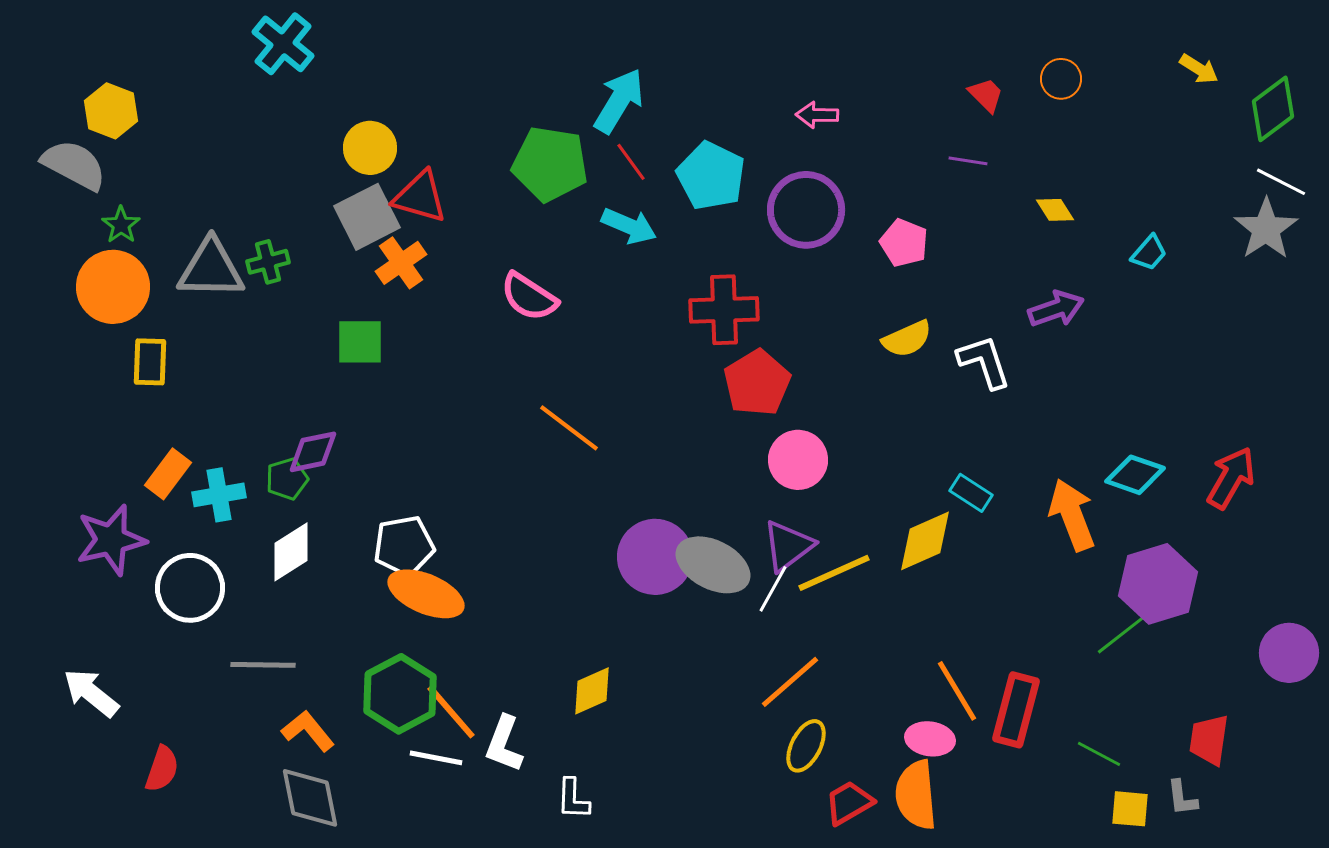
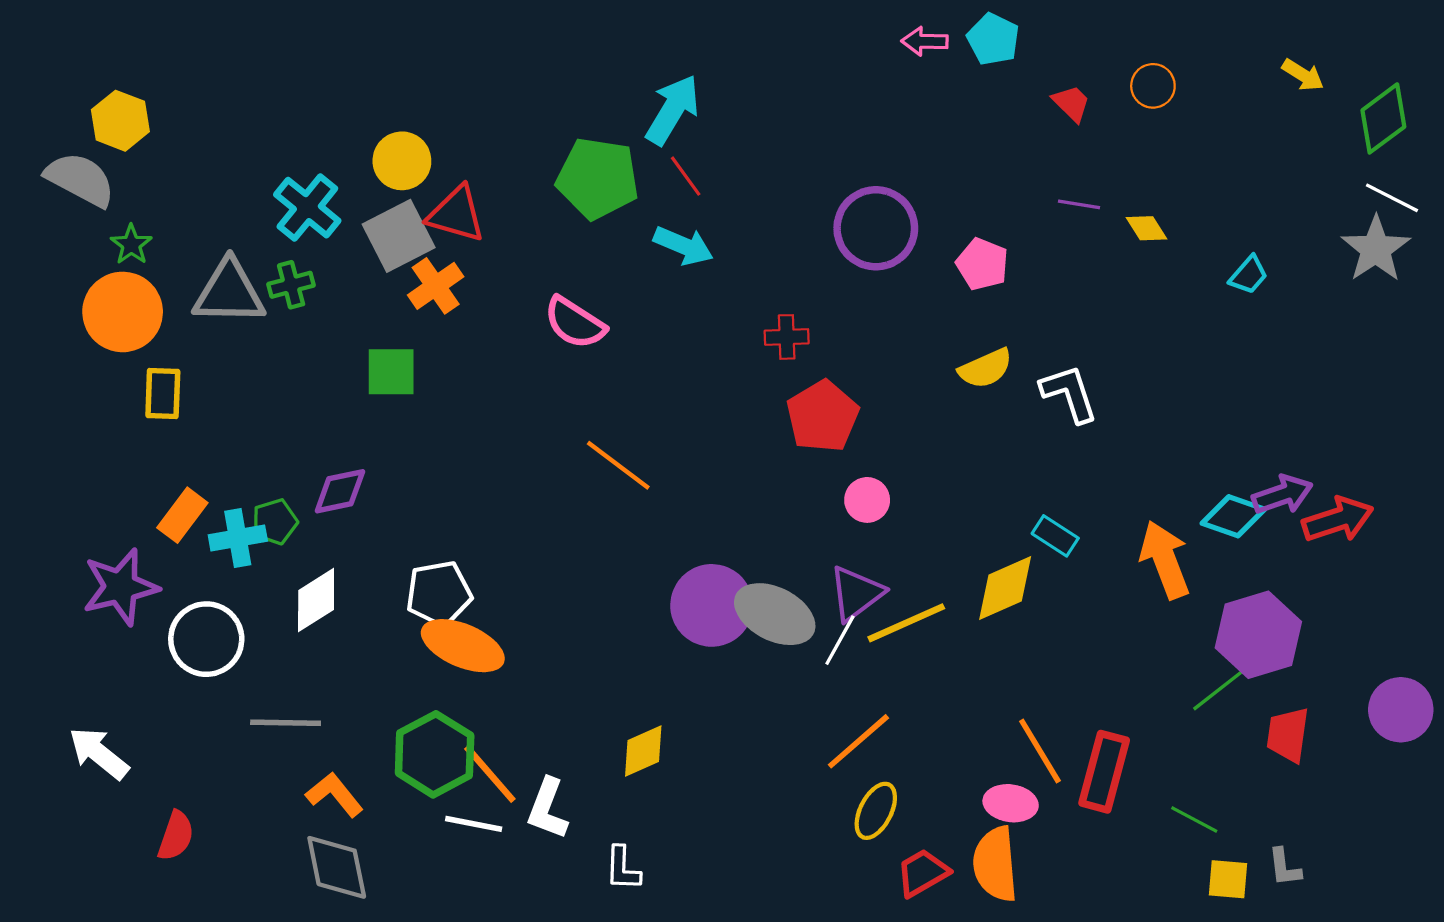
cyan cross: (283, 44) -> (307, 208), moved
pink arrow: (817, 115) -> (925, 41), moved
purple line: (968, 161) -> (1079, 204), moved
cyan pentagon: (711, 176) -> (993, 39), moved, size x0.7
purple arrow: (1056, 309) -> (1282, 495), moved
red cross: (724, 310) -> (787, 337), size x0.6
pink circle: (798, 460) -> (867, 500), size x0.7
red arrow: (1231, 478) -> (1338, 520), turned 42
green pentagon: (287, 479) -> (275, 522), moved
red trapezoid: (1209, 740) -> (1288, 735), moved

